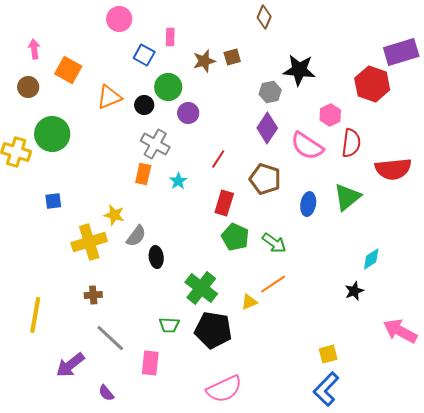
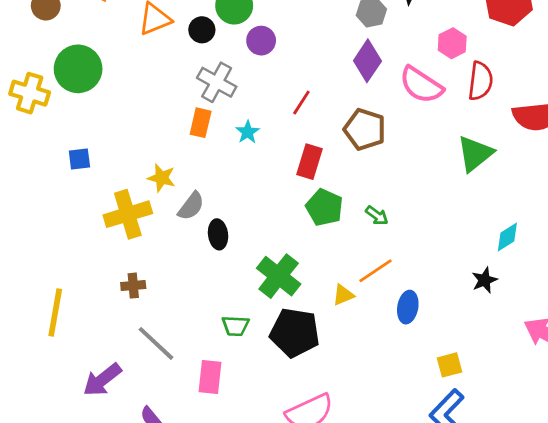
blue ellipse: (308, 204) -> (408, 307), moved
green arrow: (274, 243) -> (377, 216), size x0.7

